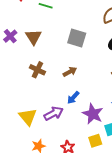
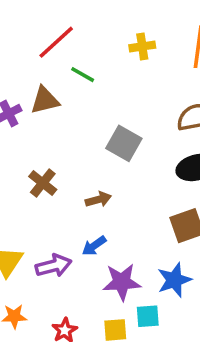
brown triangle: (33, 37) -> (45, 100), moved, turned 36
purple star: (93, 114) -> (122, 282), turned 30

